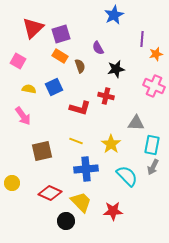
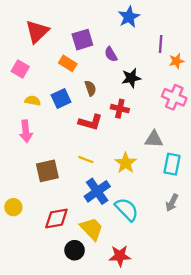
purple square: (61, 34) -> (82, 40), moved
brown semicircle: (80, 66) -> (90, 88), moved
pink arrow: (23, 116) -> (26, 131), turned 30
gray arrow: (153, 167) -> (172, 203), moved
blue cross: (86, 169) -> (97, 191), turned -30
cyan semicircle: (127, 176) -> (127, 209), moved
red diamond: (50, 193) -> (56, 219), turned -35
red star: (113, 211) -> (120, 256), moved

